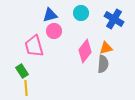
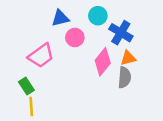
blue cross: (114, 19) -> (121, 33), moved
pink circle: (54, 31) -> (75, 37), moved
pink trapezoid: (34, 46) -> (41, 56), turned -110

